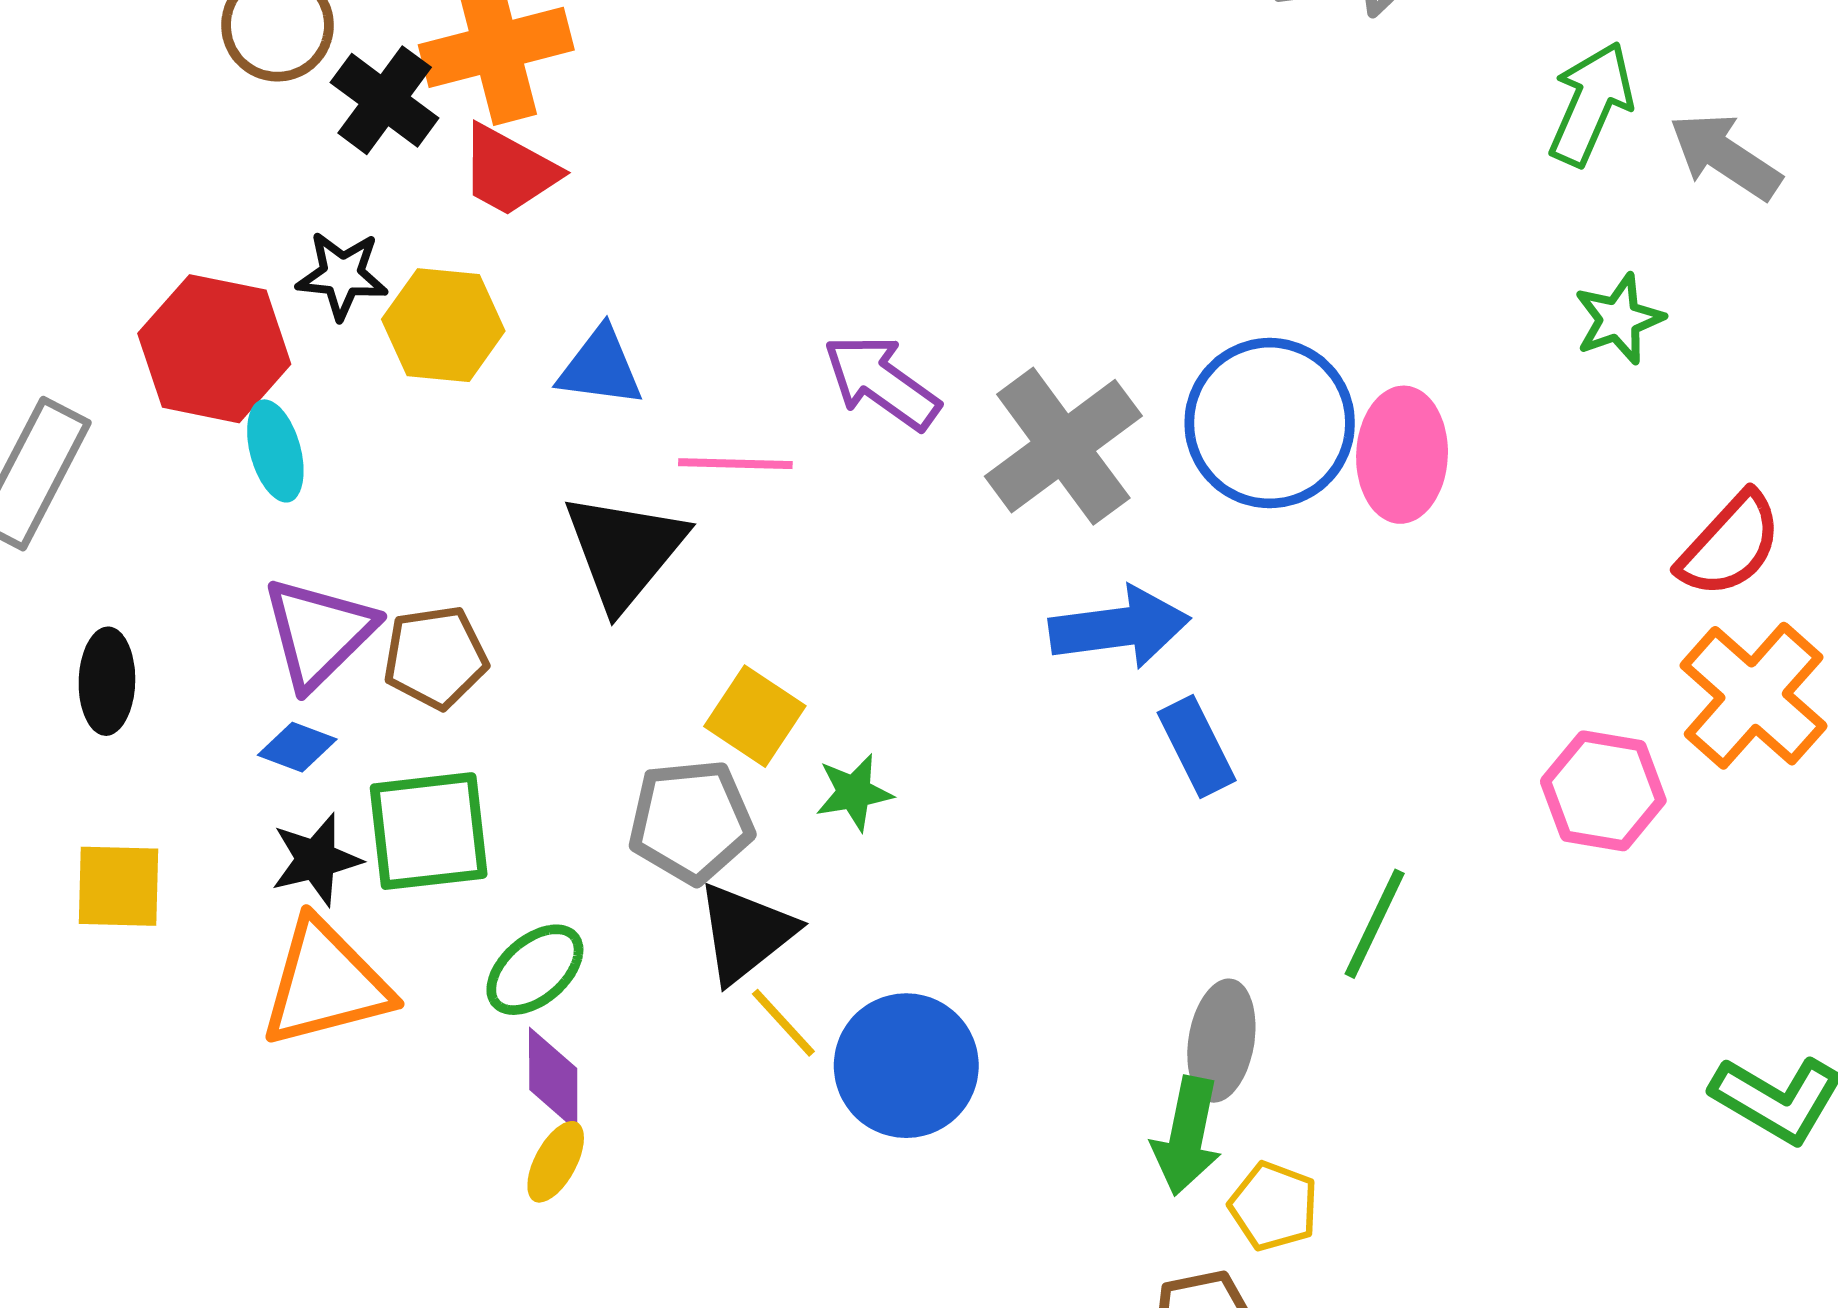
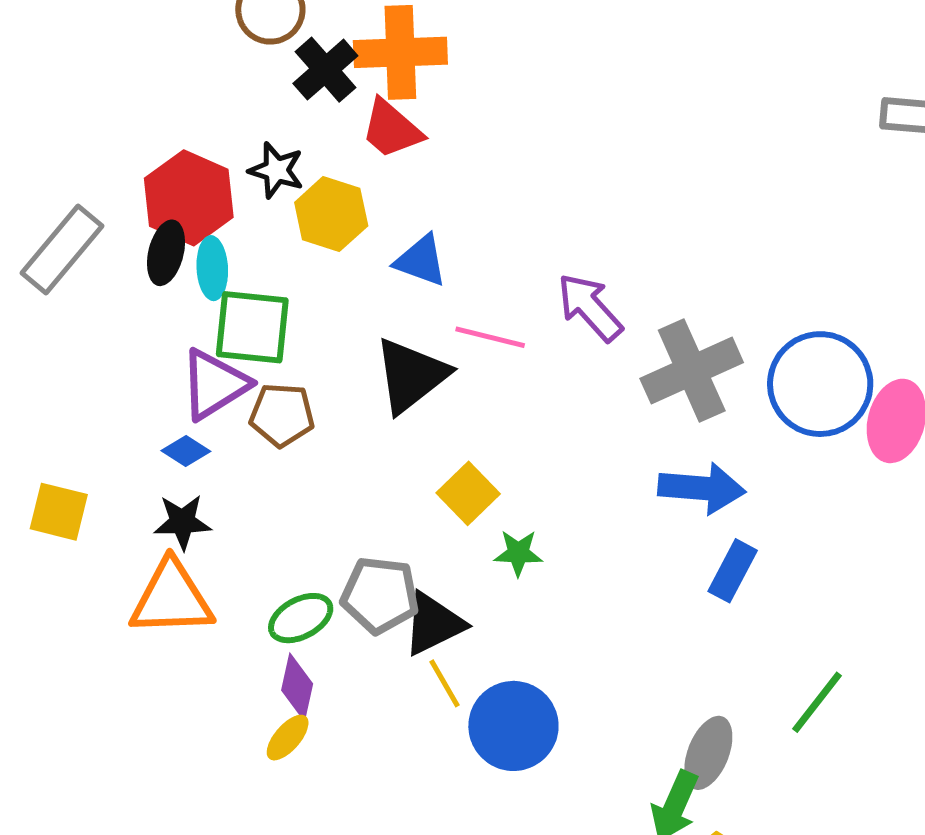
black ellipse: (107, 681) -> (166, 253), moved
blue rectangle: (1197, 747) -> (733, 571), turned 42
gray pentagon: (691, 821) -> (380, 595), moved
green square: (429, 831) -> (252, 327), moved

